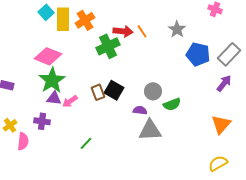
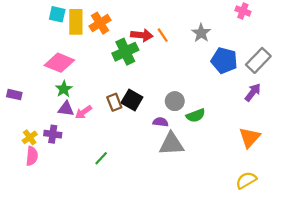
cyan square: (46, 12) -> (57, 14), turned -35
green star: (52, 80) -> (64, 89), size x0.6
yellow cross: (10, 125) -> (30, 137), moved

